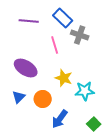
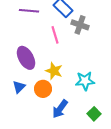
purple ellipse: (26, 68) -> (26, 58), turned 30
yellow star: (64, 78) -> (54, 71), moved

